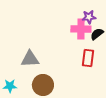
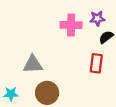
pink cross: (81, 29) -> (71, 25), moved

